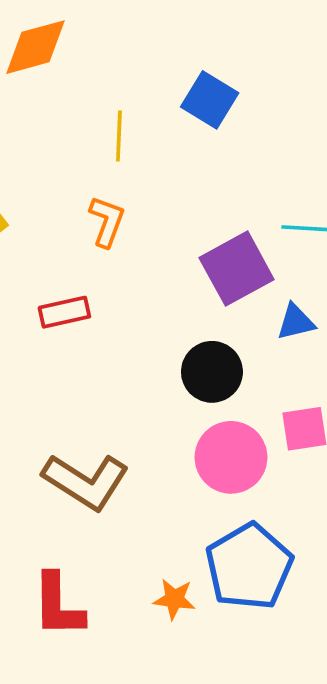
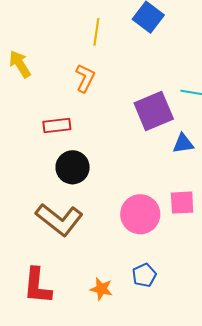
black circle: (212, 372) -> (73, 167), moved
blue pentagon: (249, 567) -> (144, 275), size x0.5

